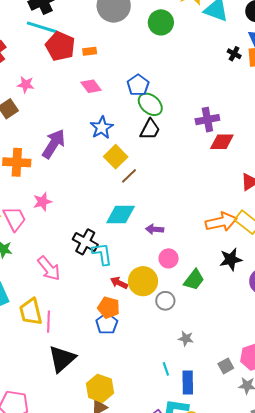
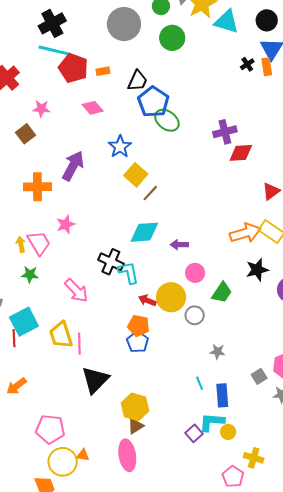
black cross: (234, 54) -> (247, 64), turned 32
blue pentagon: (138, 85) -> (153, 102), size x1.4
pink diamond: (91, 86) -> (93, 108), moved
black trapezoid: (150, 129) -> (137, 81), moved

